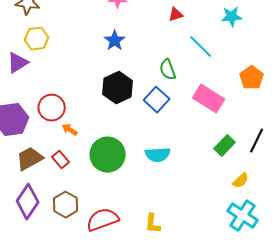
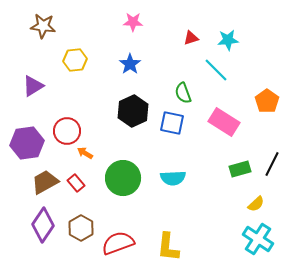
cyan star: (232, 17) -> (228, 40), moved
yellow hexagon: (37, 39) -> (75, 60), moved
blue square: (157, 100) -> (172, 123), turned -30
green rectangle: (225, 146) -> (240, 169), turned 30
yellow L-shape: (153, 224) -> (168, 247), size x1.4

